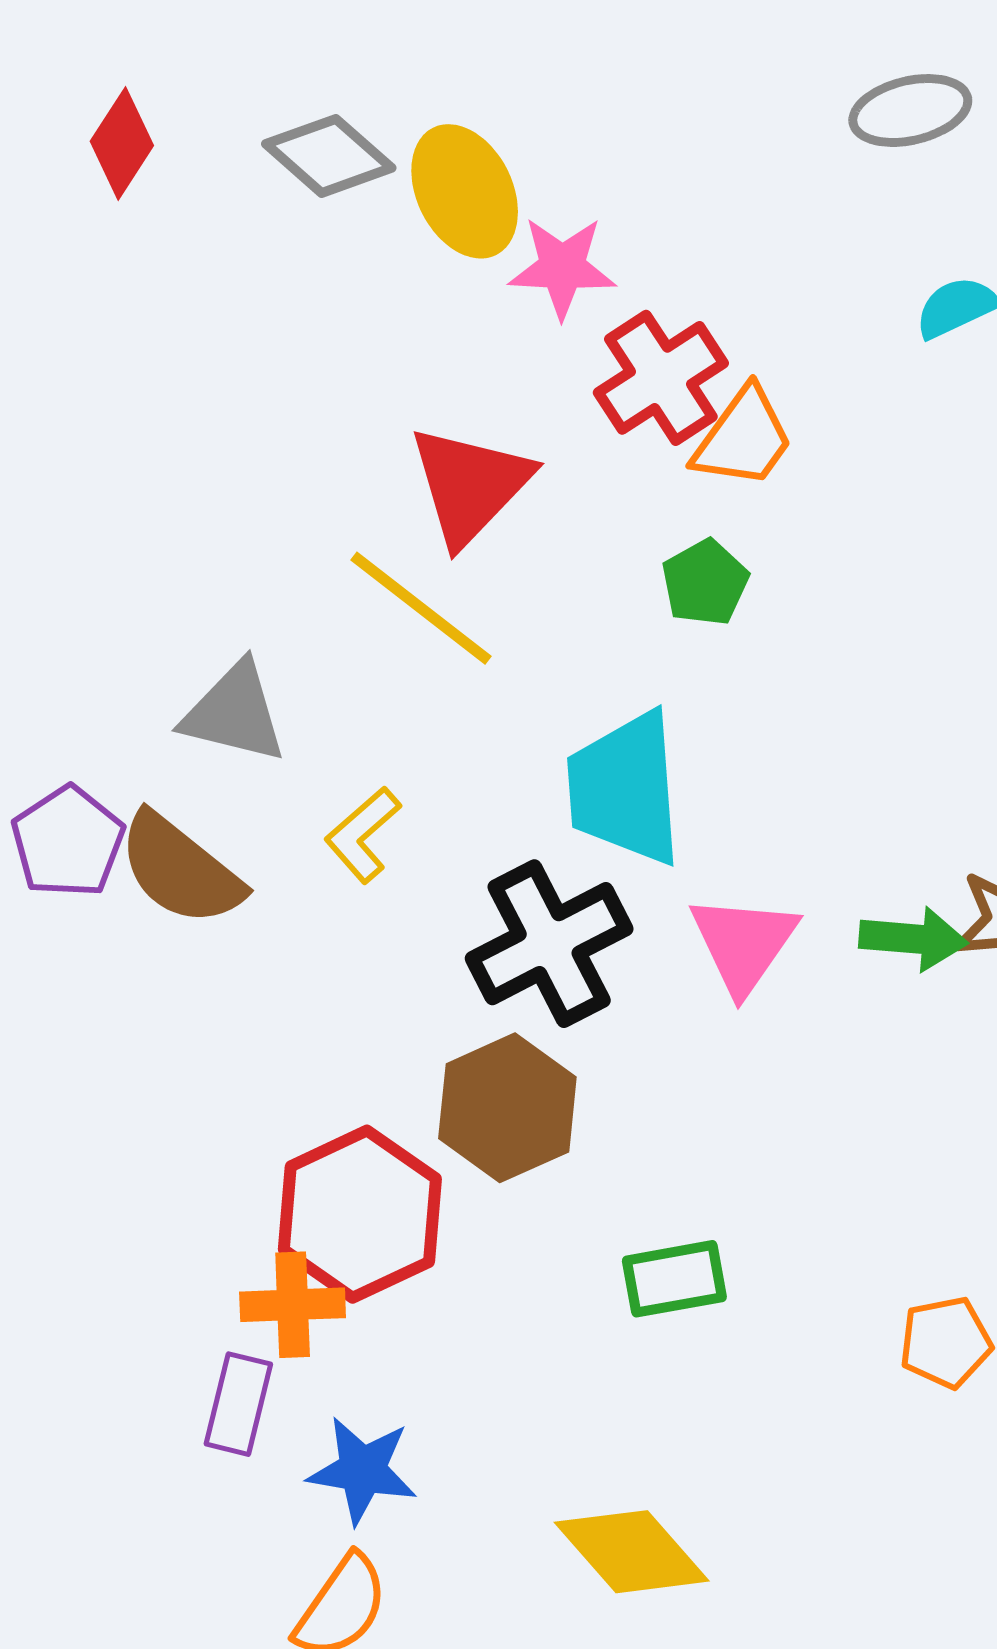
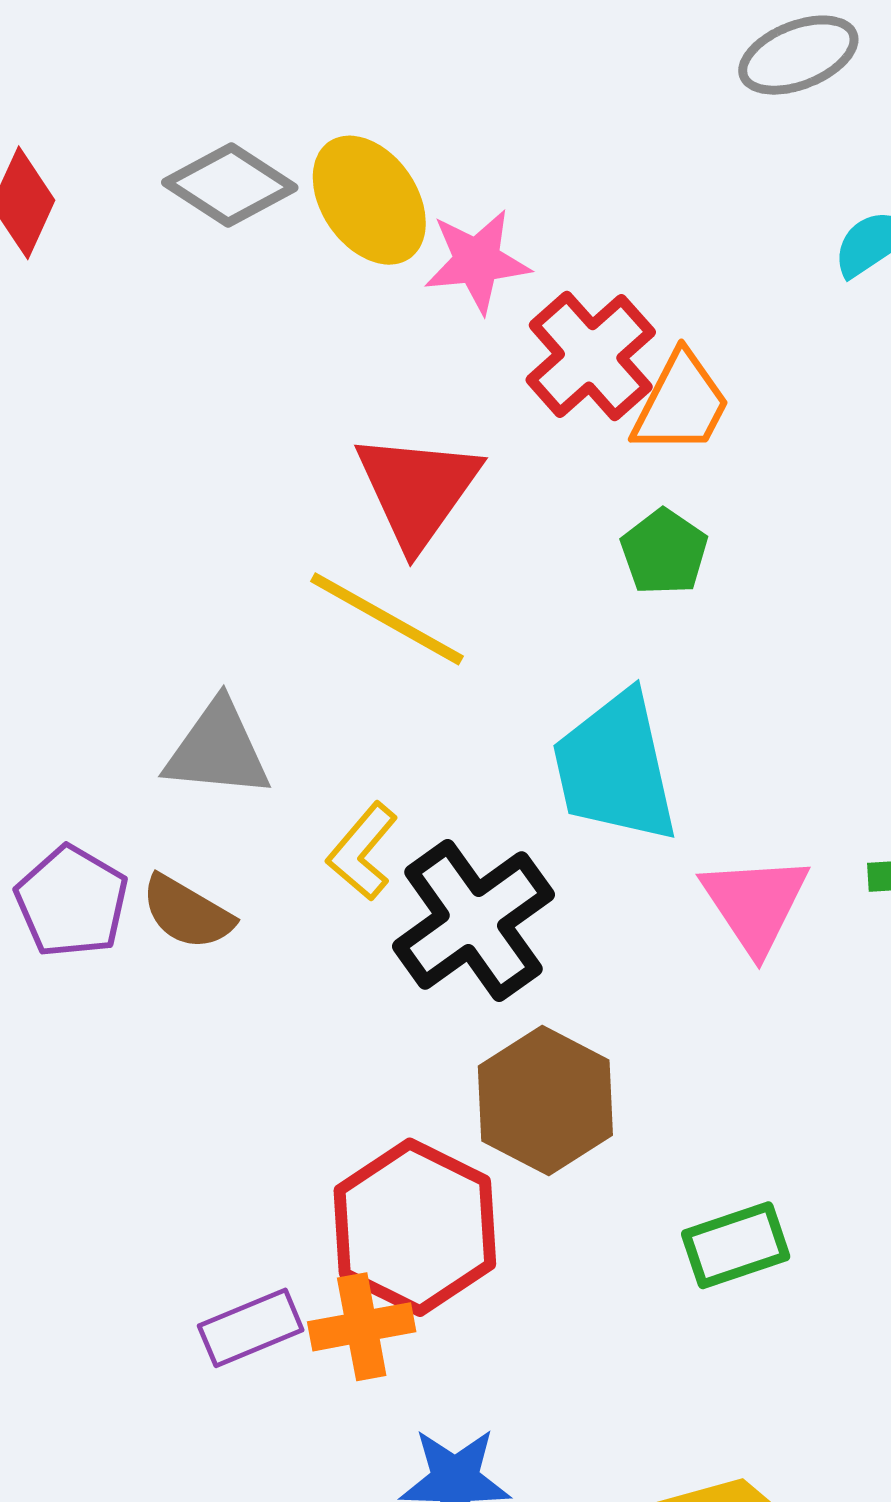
brown semicircle: (180, 869) -> (187, 912), size x0.7
black cross: (549, 944) -> (473, 920), moved
purple rectangle: (238, 1404) -> (251, 1328), moved, turned 62

